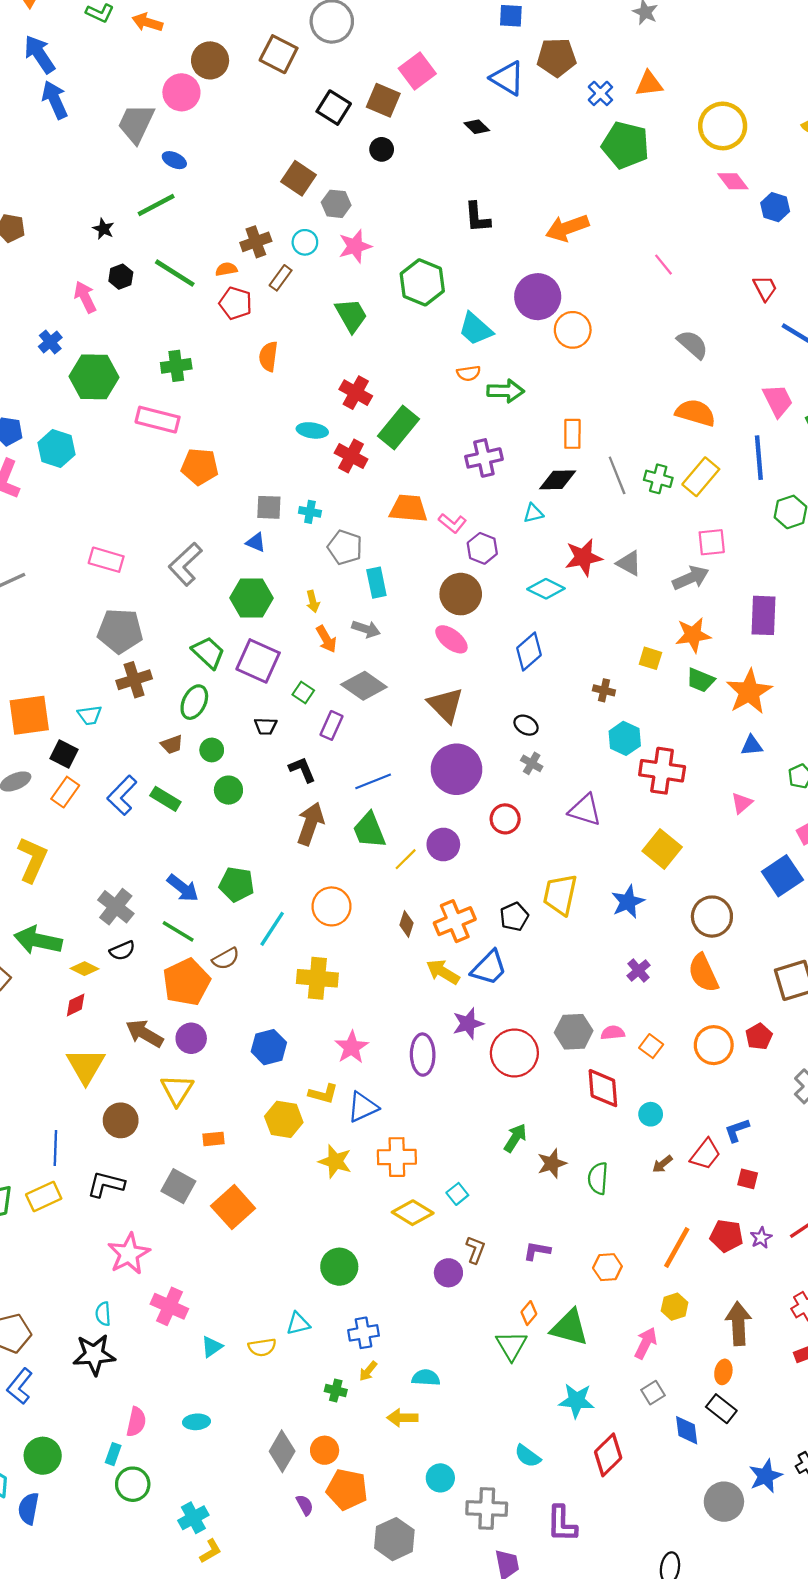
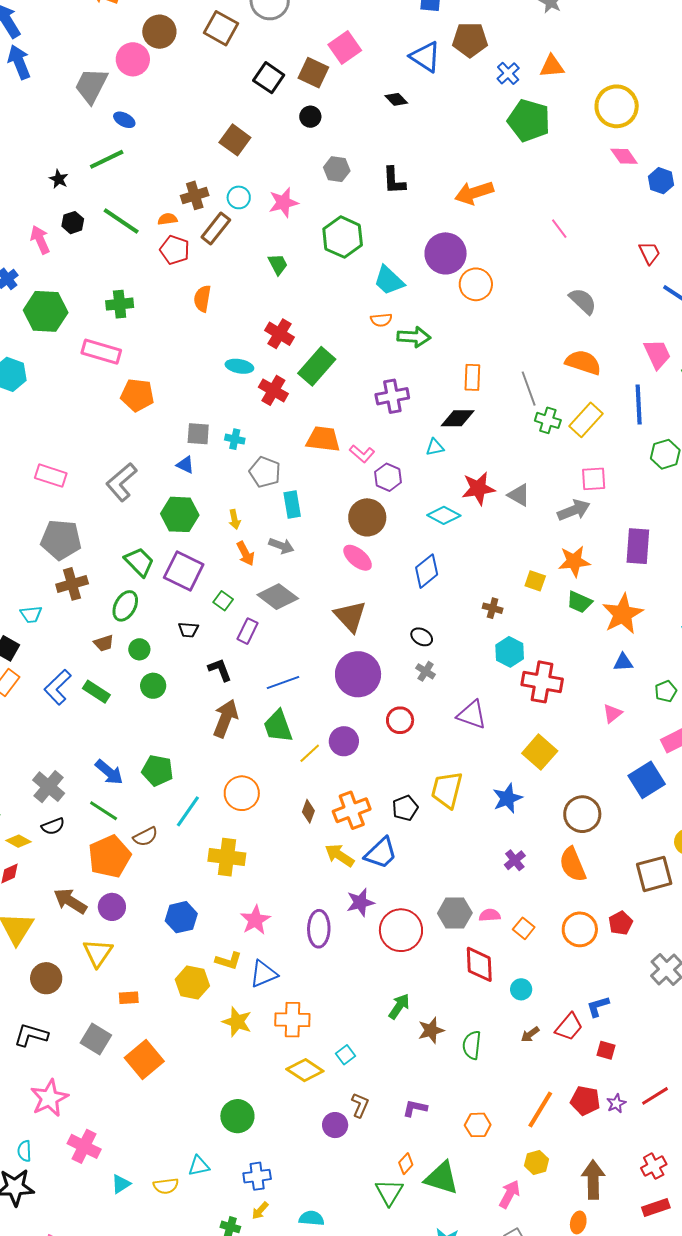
gray hexagon: (336, 204) -> (337, 169), moved
brown rectangle: (281, 278) -> (216, 229), size x1.4
green trapezoid: (351, 315) -> (278, 264), size x0.7
gray line: (617, 475) -> (529, 389), moved

